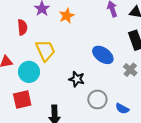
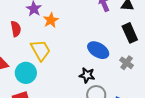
orange star: (67, 16) -> (51, 20), moved
black star: (77, 79) -> (87, 75), moved

